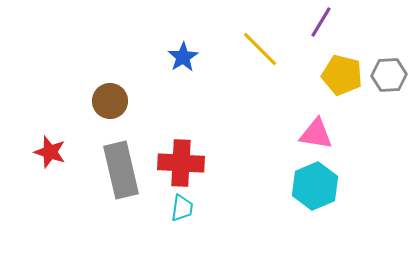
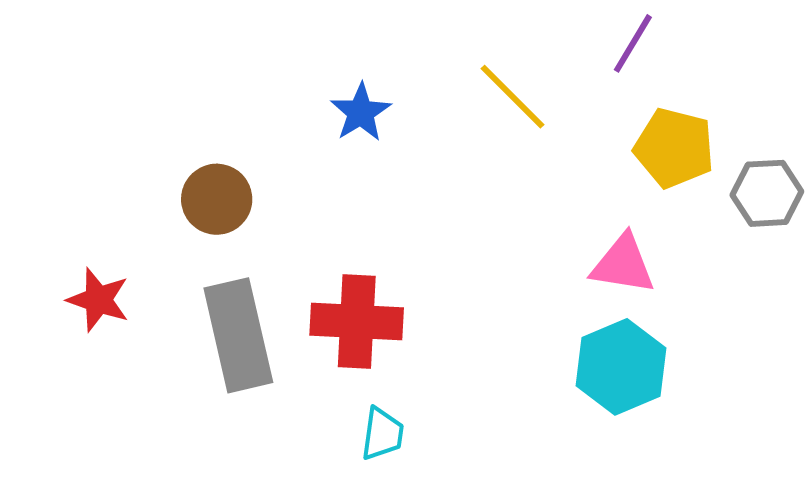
gray hexagon: (389, 75) -> (767, 193), moved
cyan trapezoid: (182, 208) -> (382, 434), moved

